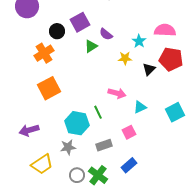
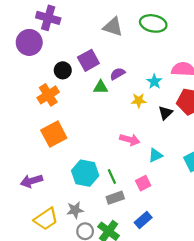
purple semicircle: (106, 34) -> (117, 74), turned 112
green triangle: (91, 46) -> (101, 87), turned 32
green line: (98, 112) -> (112, 176), moved
gray star: (68, 147) -> (75, 210), moved

